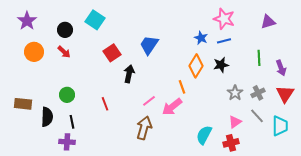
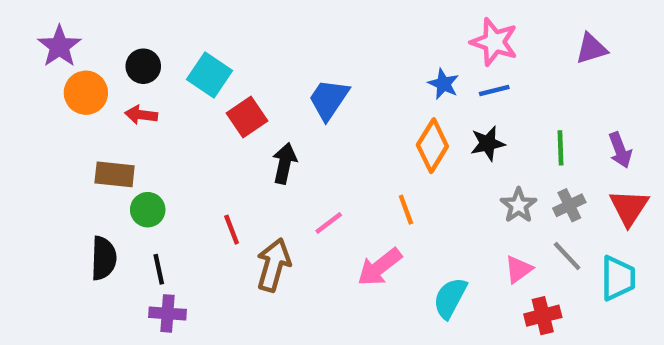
cyan square: (95, 20) -> (209, 75), moved
orange circle: (34, 52) -> (86, 93), moved
red arrow: (64, 52) -> (141, 115), turned 144
green line: (259, 58) -> (560, 148), moved
orange line: (182, 87) -> (406, 210), moved
brown rectangle: (23, 104) -> (115, 174), moved
pink arrow: (172, 107) -> (379, 267), moved
brown arrow: (144, 128) -> (274, 265), moved
purple cross: (67, 142) -> (168, 313), moved
red cross: (231, 143) -> (543, 316), moved

